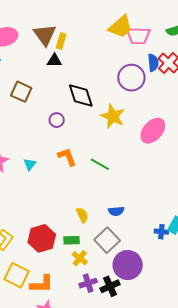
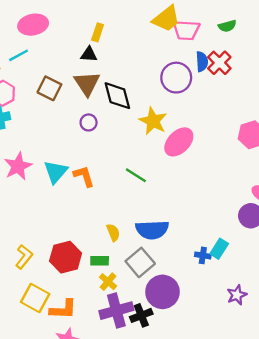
brown triangle: (45, 35) -> (87, 83), moved
pink ellipse: (153, 131) -> (179, 142), moved
orange L-shape: (67, 157) -> (84, 176), moved
cyan triangle: (30, 164) -> (56, 172), size x1.6
blue semicircle: (116, 211) -> (152, 230), size x1.8
purple cross: (88, 283) -> (116, 311), size x1.6

